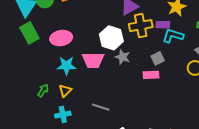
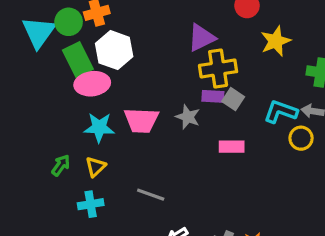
purple rectangle: (163, 25) -> (213, 96), moved
green rectangle: (29, 33) -> (78, 60), moved
cyan L-shape: (173, 36) -> (281, 112), moved
white hexagon: (111, 38) -> (114, 50), moved
gray square: (158, 58) -> (233, 99), moved, turned -32

